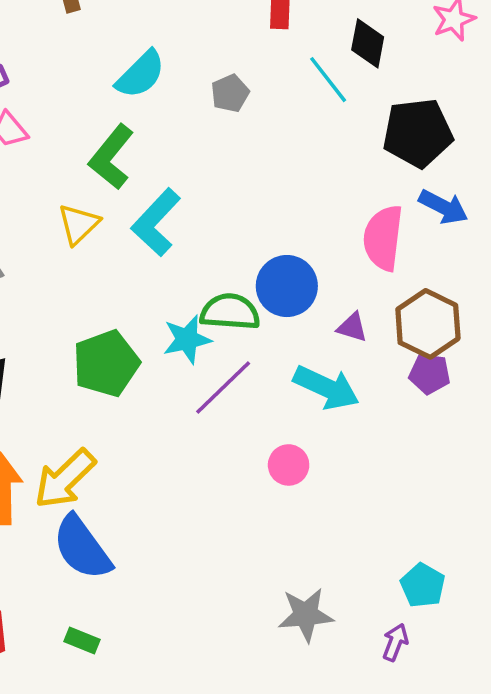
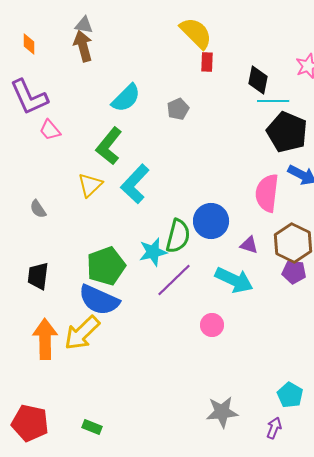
cyan line: (328, 80) -> (273, 101), moved, turned -52
black pentagon: (418, 133) -> (287, 132), turned 30
green semicircle: (230, 312) -> (178, 236), turned 100
blue semicircle: (82, 548) -> (99, 300), moved, turned -30

